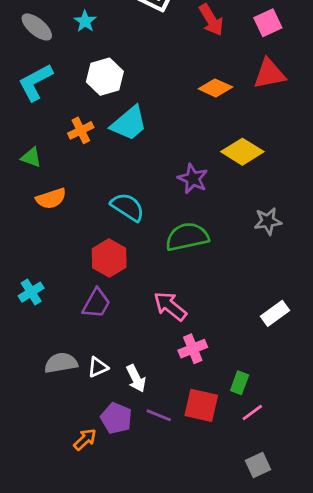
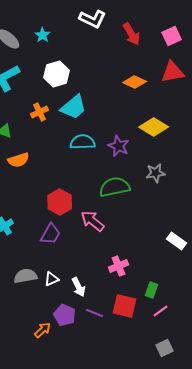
cyan semicircle: (128, 207) -> (83, 142), moved, turned -35
gray star: (268, 221) -> (156, 173), moved
pink arrow: (170, 306) -> (93, 221), moved
white rectangle: (275, 313) -> (177, 241), turned 72

